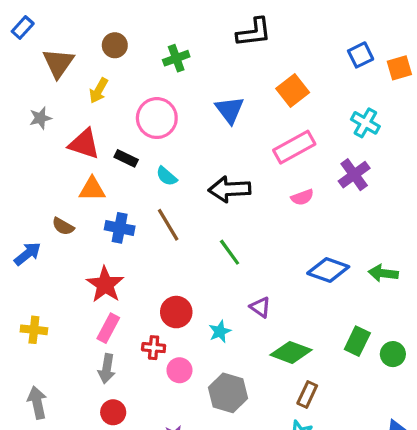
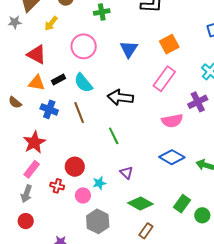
gray star: (40, 118) -> (15, 22), moved
pink rectangle: (294, 147) -> (164, 79), turned -35
black rectangle: (126, 158) -> (59, 80), moved, turned -64
cyan semicircle: (167, 176) -> (83, 83), size x1.5
pink semicircle: (302, 197) -> (172, 121), moved, size x1.5
pink circle: (179, 370) -> (83, 195), moved

